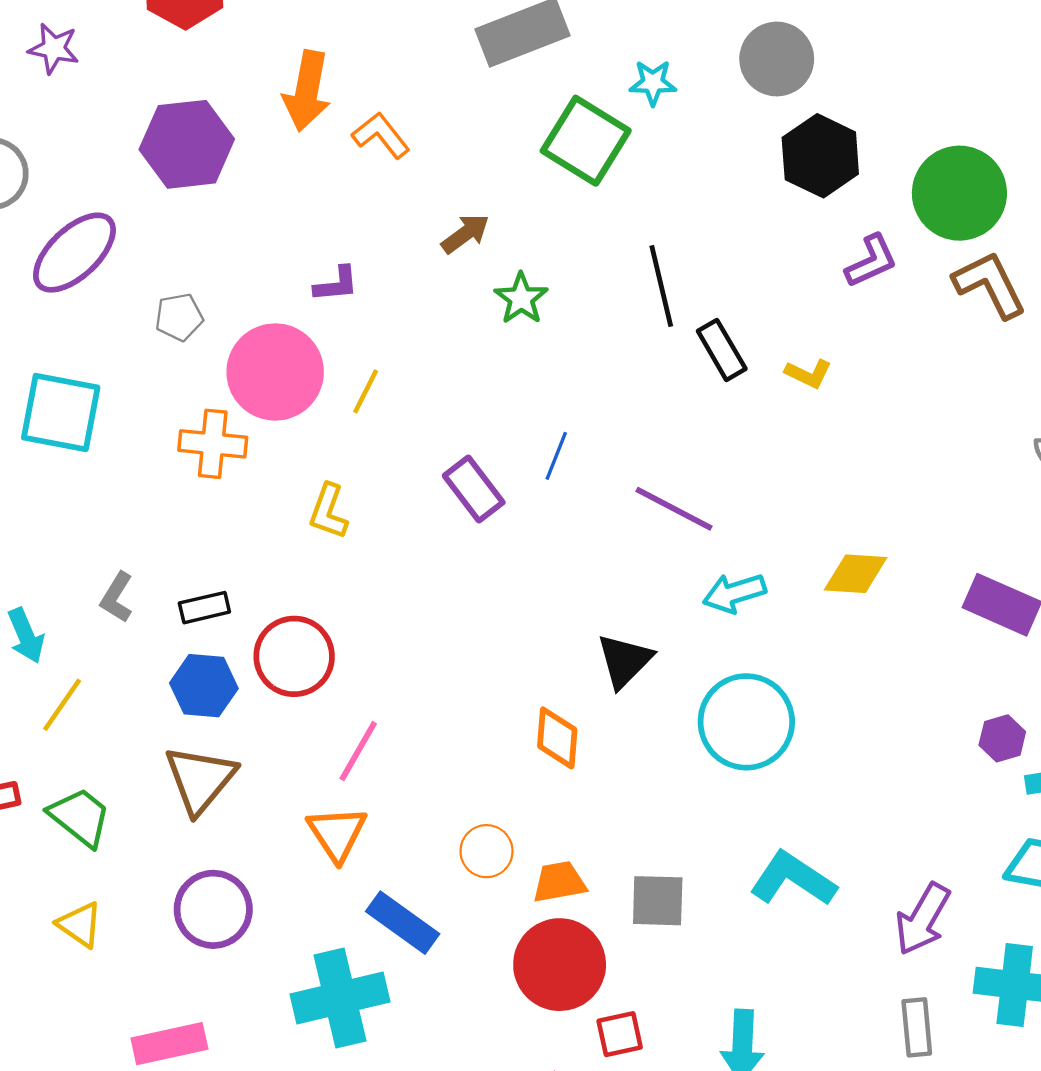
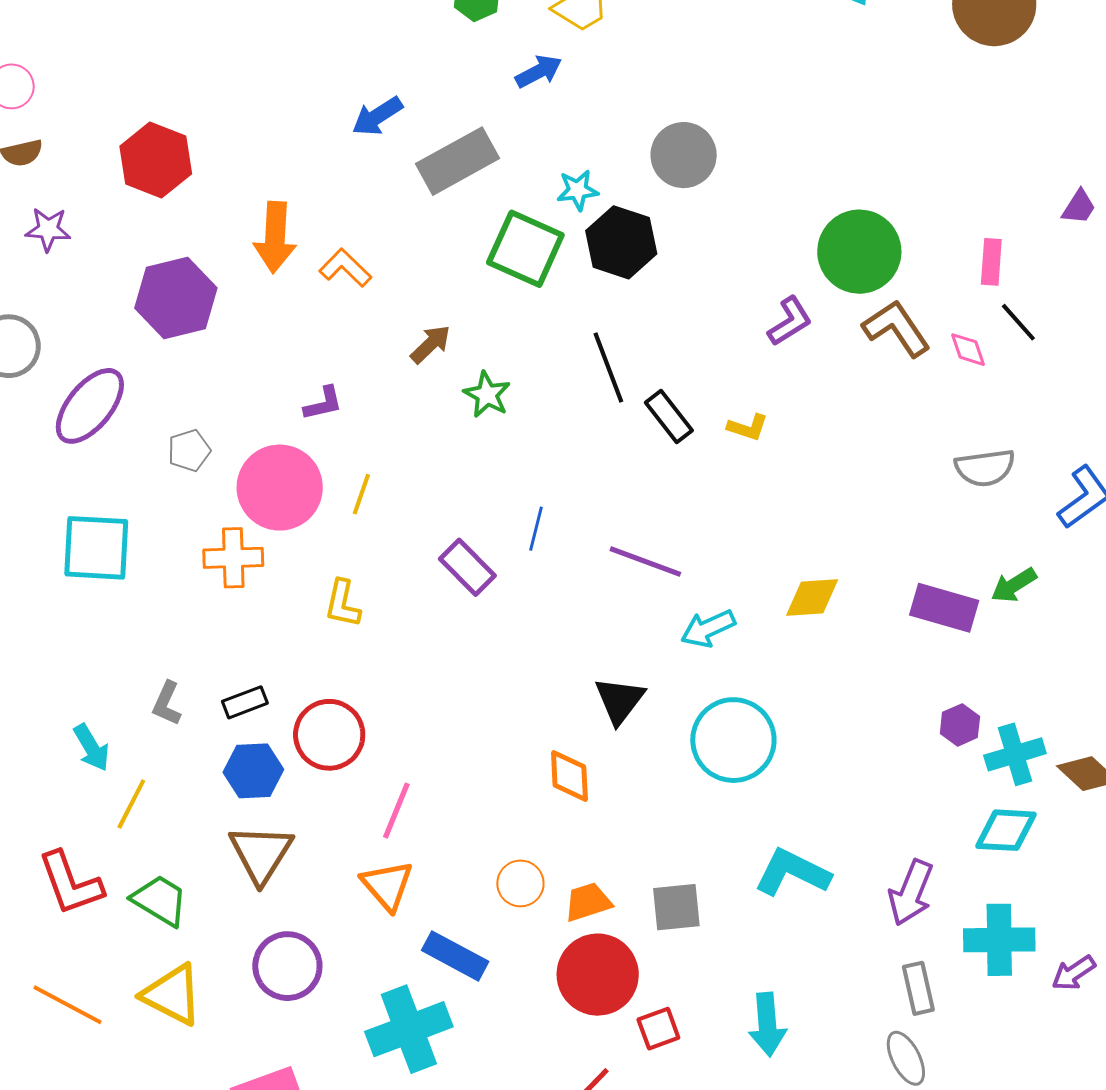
black hexagon: (820, 156) -> (621, 242), moved
yellow triangle: (80, 925) -> (172, 995), size x1.5

